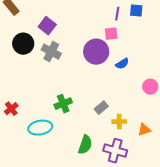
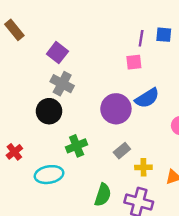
black circle: (23, 44) -> (49, 111), moved
purple circle: (96, 52) -> (116, 109), moved
blue semicircle: (122, 64) -> (147, 98), size x1.5

